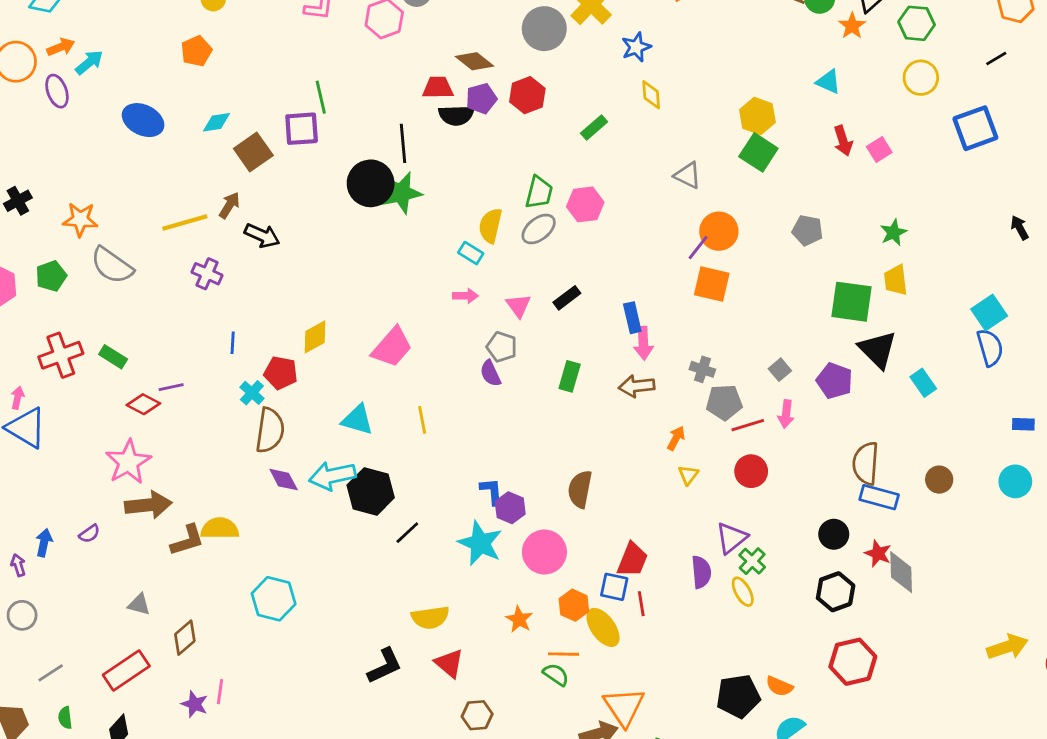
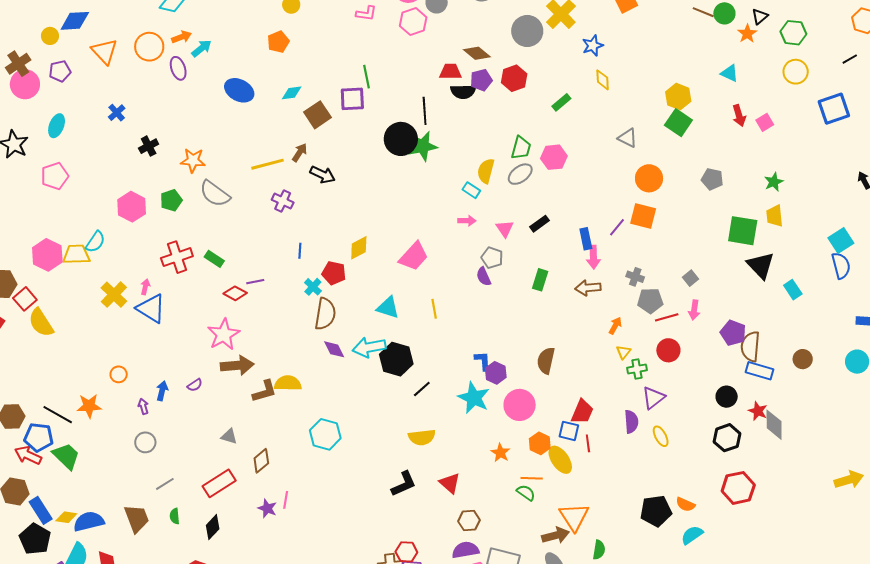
purple line: (698, 247) -> (617, 227), moved
purple pentagon: (835, 381) -> (733, 333), moved
green cross: (752, 561) -> (637, 369), moved, turned 36
yellow semicircle: (430, 617) -> (422, 437), moved

